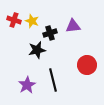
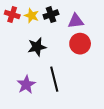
black cross: (50, 33) -> (51, 15), moved
red circle: (87, 65) -> (80, 44), moved

